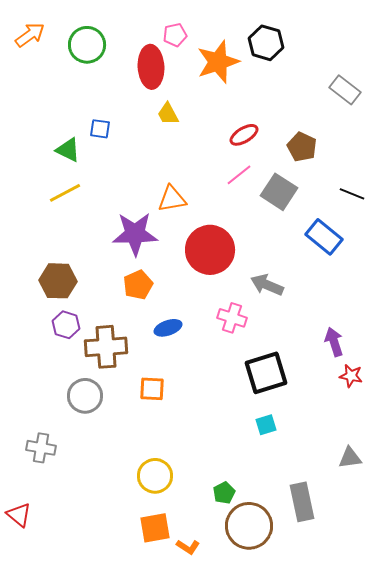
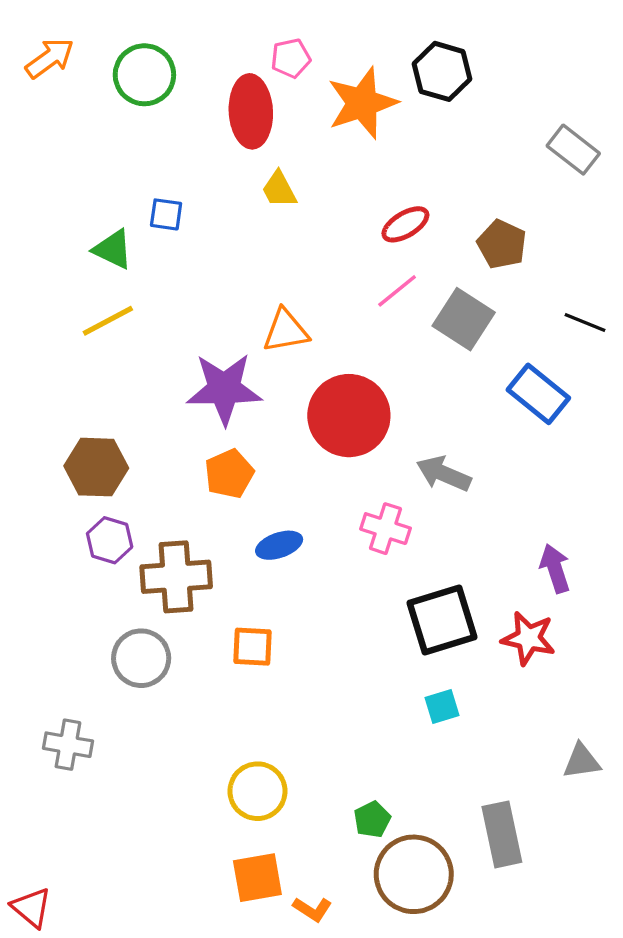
red star: (351, 376) -> (528, 638), moved, size x1.4
red triangle: (19, 515) -> (31, 908), moved

